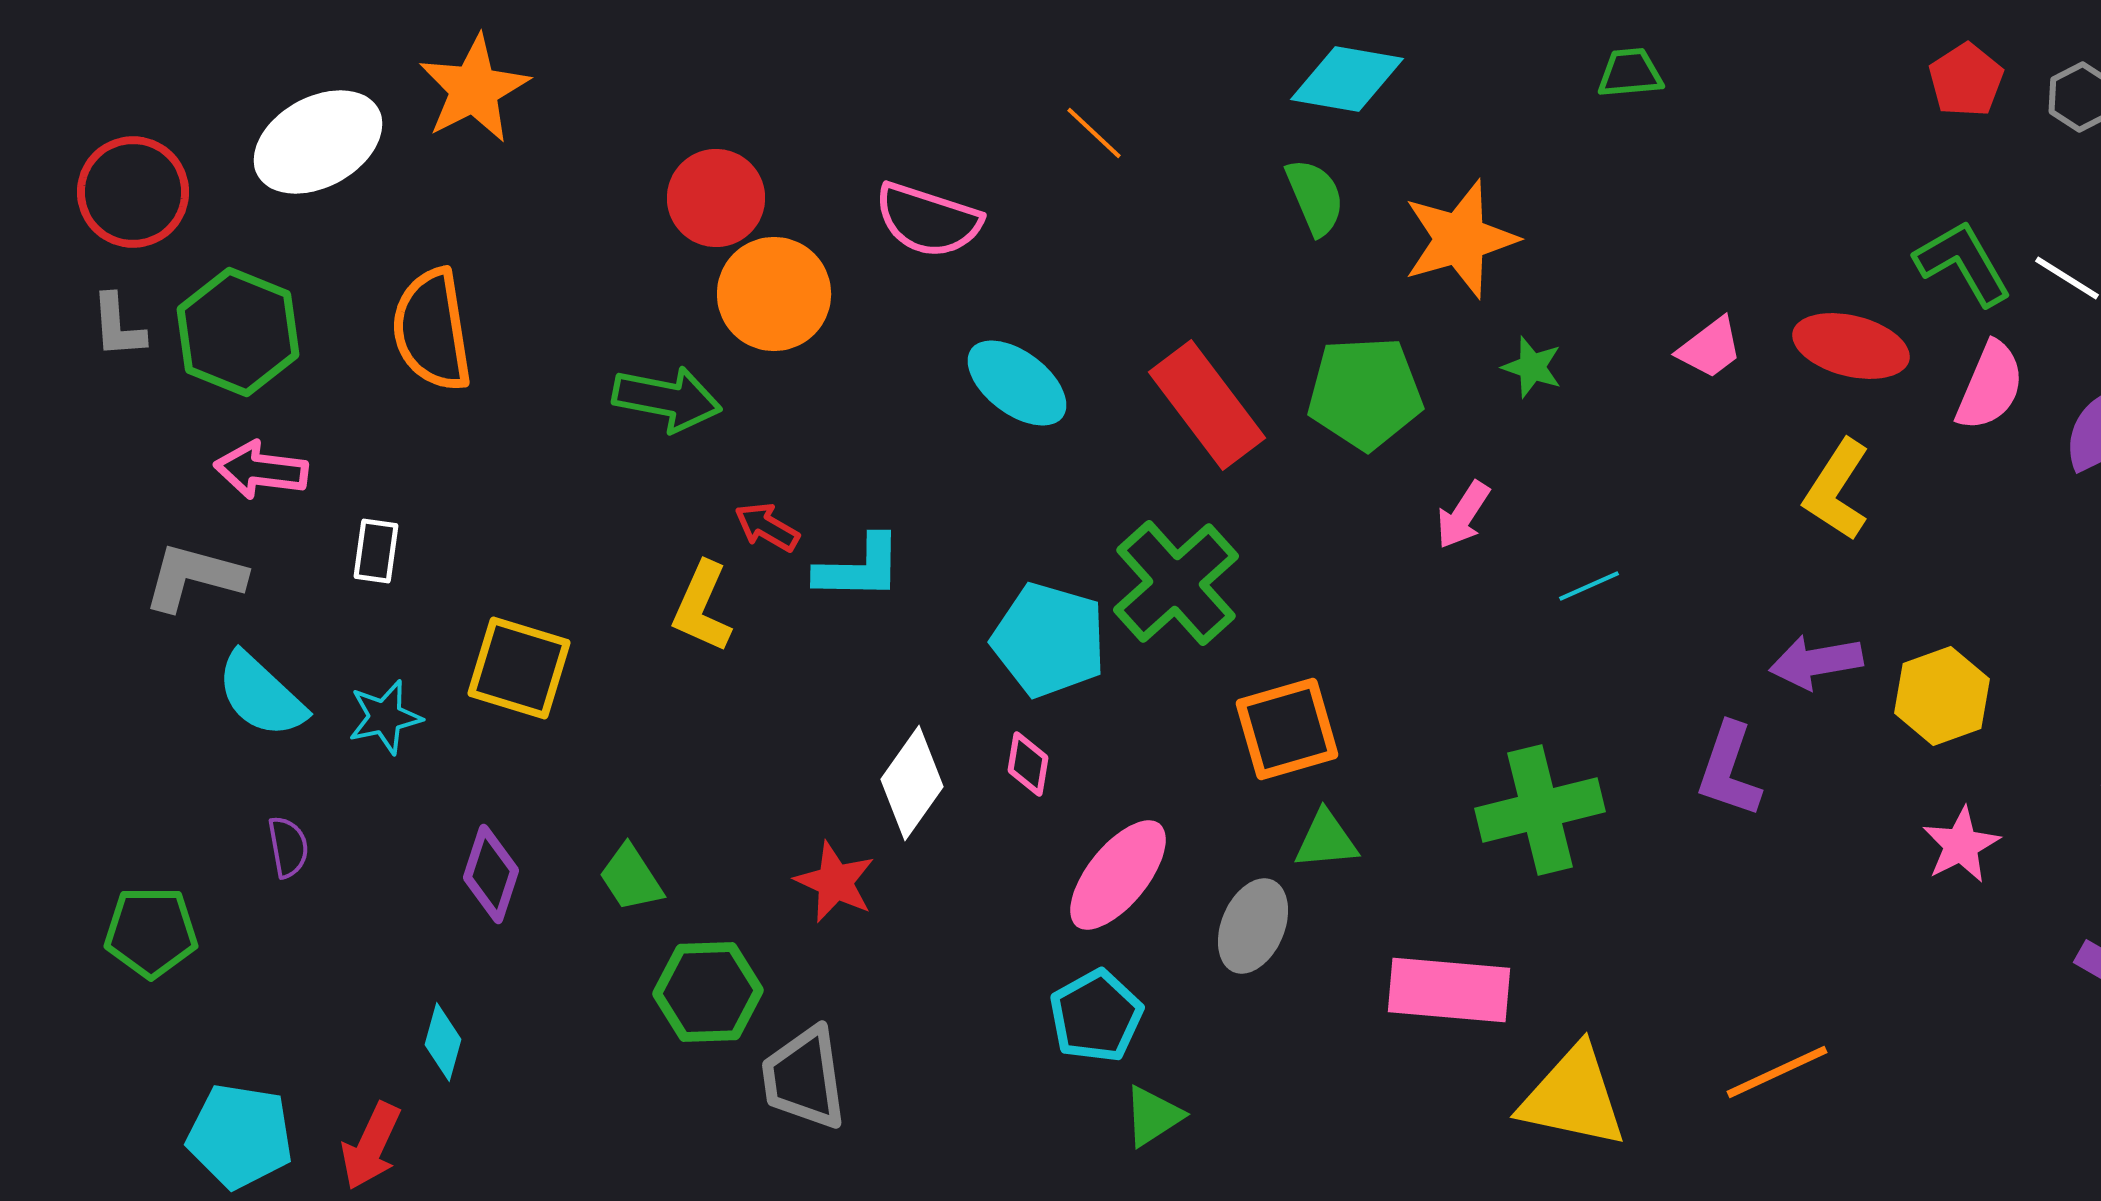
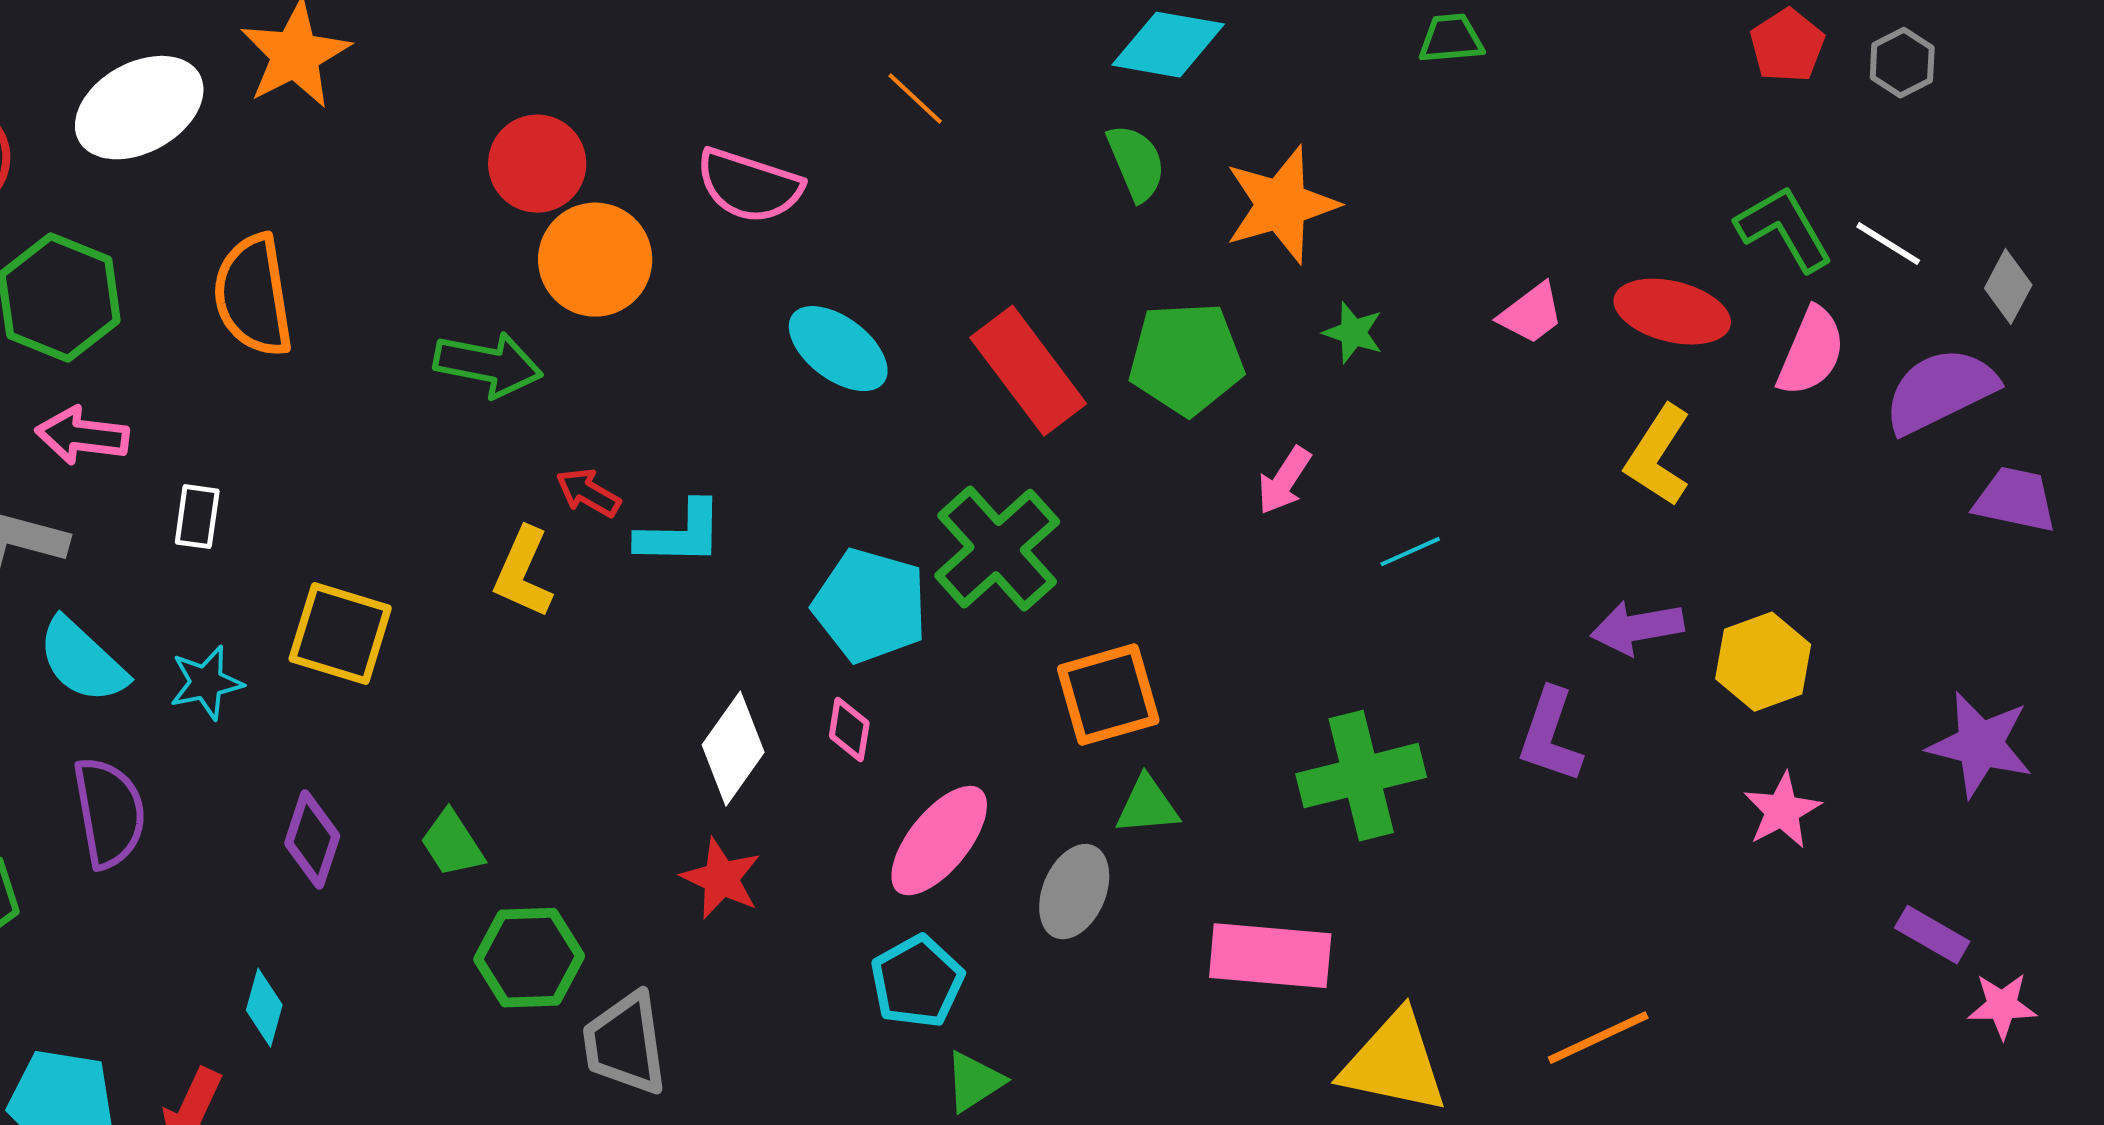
purple semicircle: (288, 847) -> (109, 813), size x1.8
red star: (835, 882) -> (721, 879), moved

